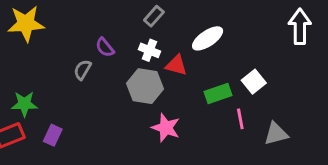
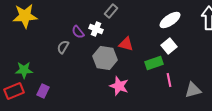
white ellipse: (208, 38) -> (170, 20), moved
white cross: (149, 50) -> (96, 29), moved
white square: (254, 82) -> (169, 46), moved

